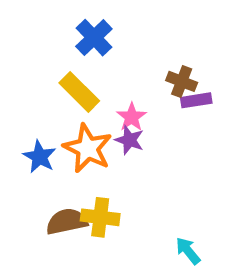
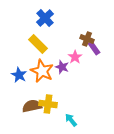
purple rectangle: (196, 100) -> (94, 48), turned 64
pink star: (132, 117) -> (75, 57), moved
cyan arrow: (188, 251) -> (71, 120), moved

